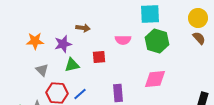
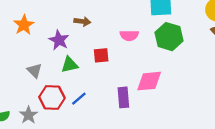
orange star: (35, 41) -> (24, 25), moved, turned -30
purple star: (63, 44) -> (59, 40), turned -30
pink diamond: (155, 79) -> (149, 81), moved

